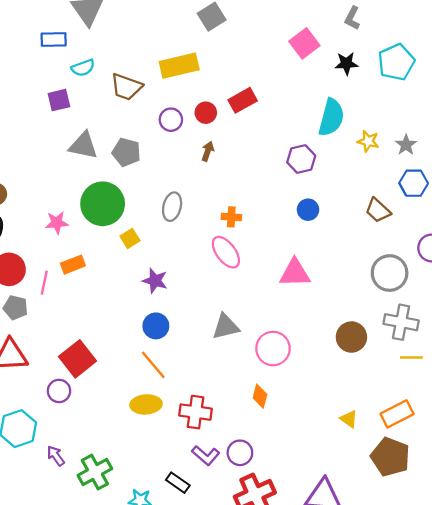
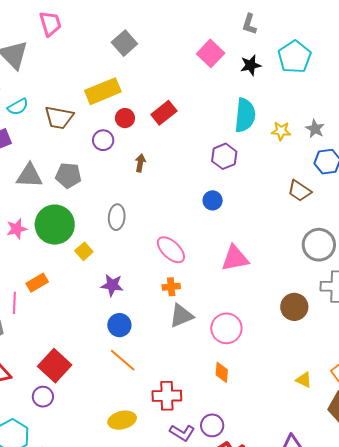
red circle: (206, 113) -> (125, 118), moved
blue circle: (308, 210) -> (213, 200), moved
orange cross: (231, 217) -> (171, 287), moved
pink star: (57, 223) -> (17, 229), moved
yellow ellipse: (146, 404) -> (122, 420), moved

